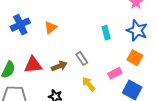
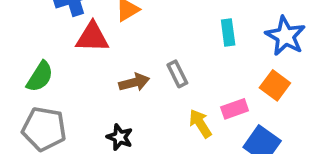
red triangle: (33, 65) -> (92, 37), moved
yellow arrow: (89, 84) -> (200, 124), moved

